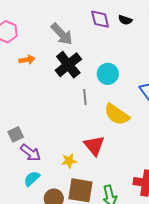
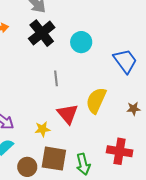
gray line: (85, 97) -> (56, 78), moved
yellow semicircle: (117, 114) -> (96, 100), moved, turned 80

